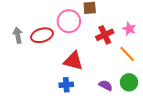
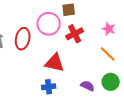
red ellipse: (42, 35) -> (23, 39), turned -60
red cross: (105, 35) -> (75, 34), moved

